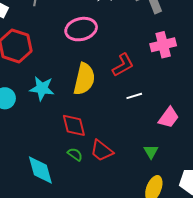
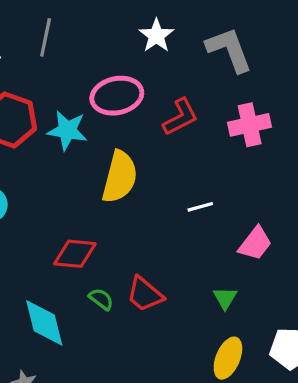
red L-shape: (123, 65) -> (180, 117), moved
cyan star: (42, 88) -> (67, 130), moved
red diamond: (74, 125) -> (75, 254), moved, turned -72

